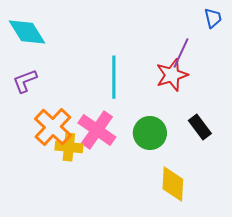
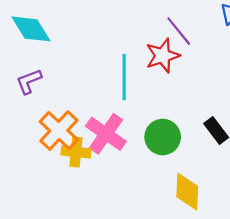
purple line: (181, 53) -> (179, 31), moved, turned -64
red star: (172, 75) -> (163, 56), moved

